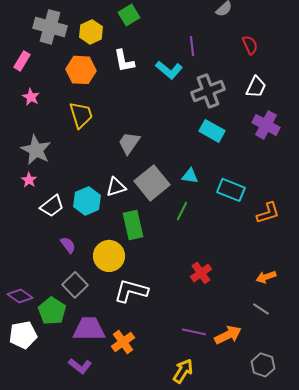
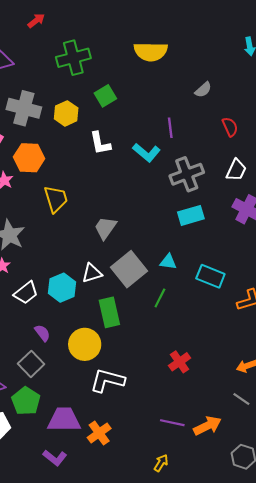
orange hexagon: (81, 70) -> (29, 158), moved
cyan rectangle: (212, 131) -> (191, 215), turned -45
gray square: (75, 285) -> (31, 364), moved
yellow arrow: (183, 371) -> (161, 463), size x0.7

